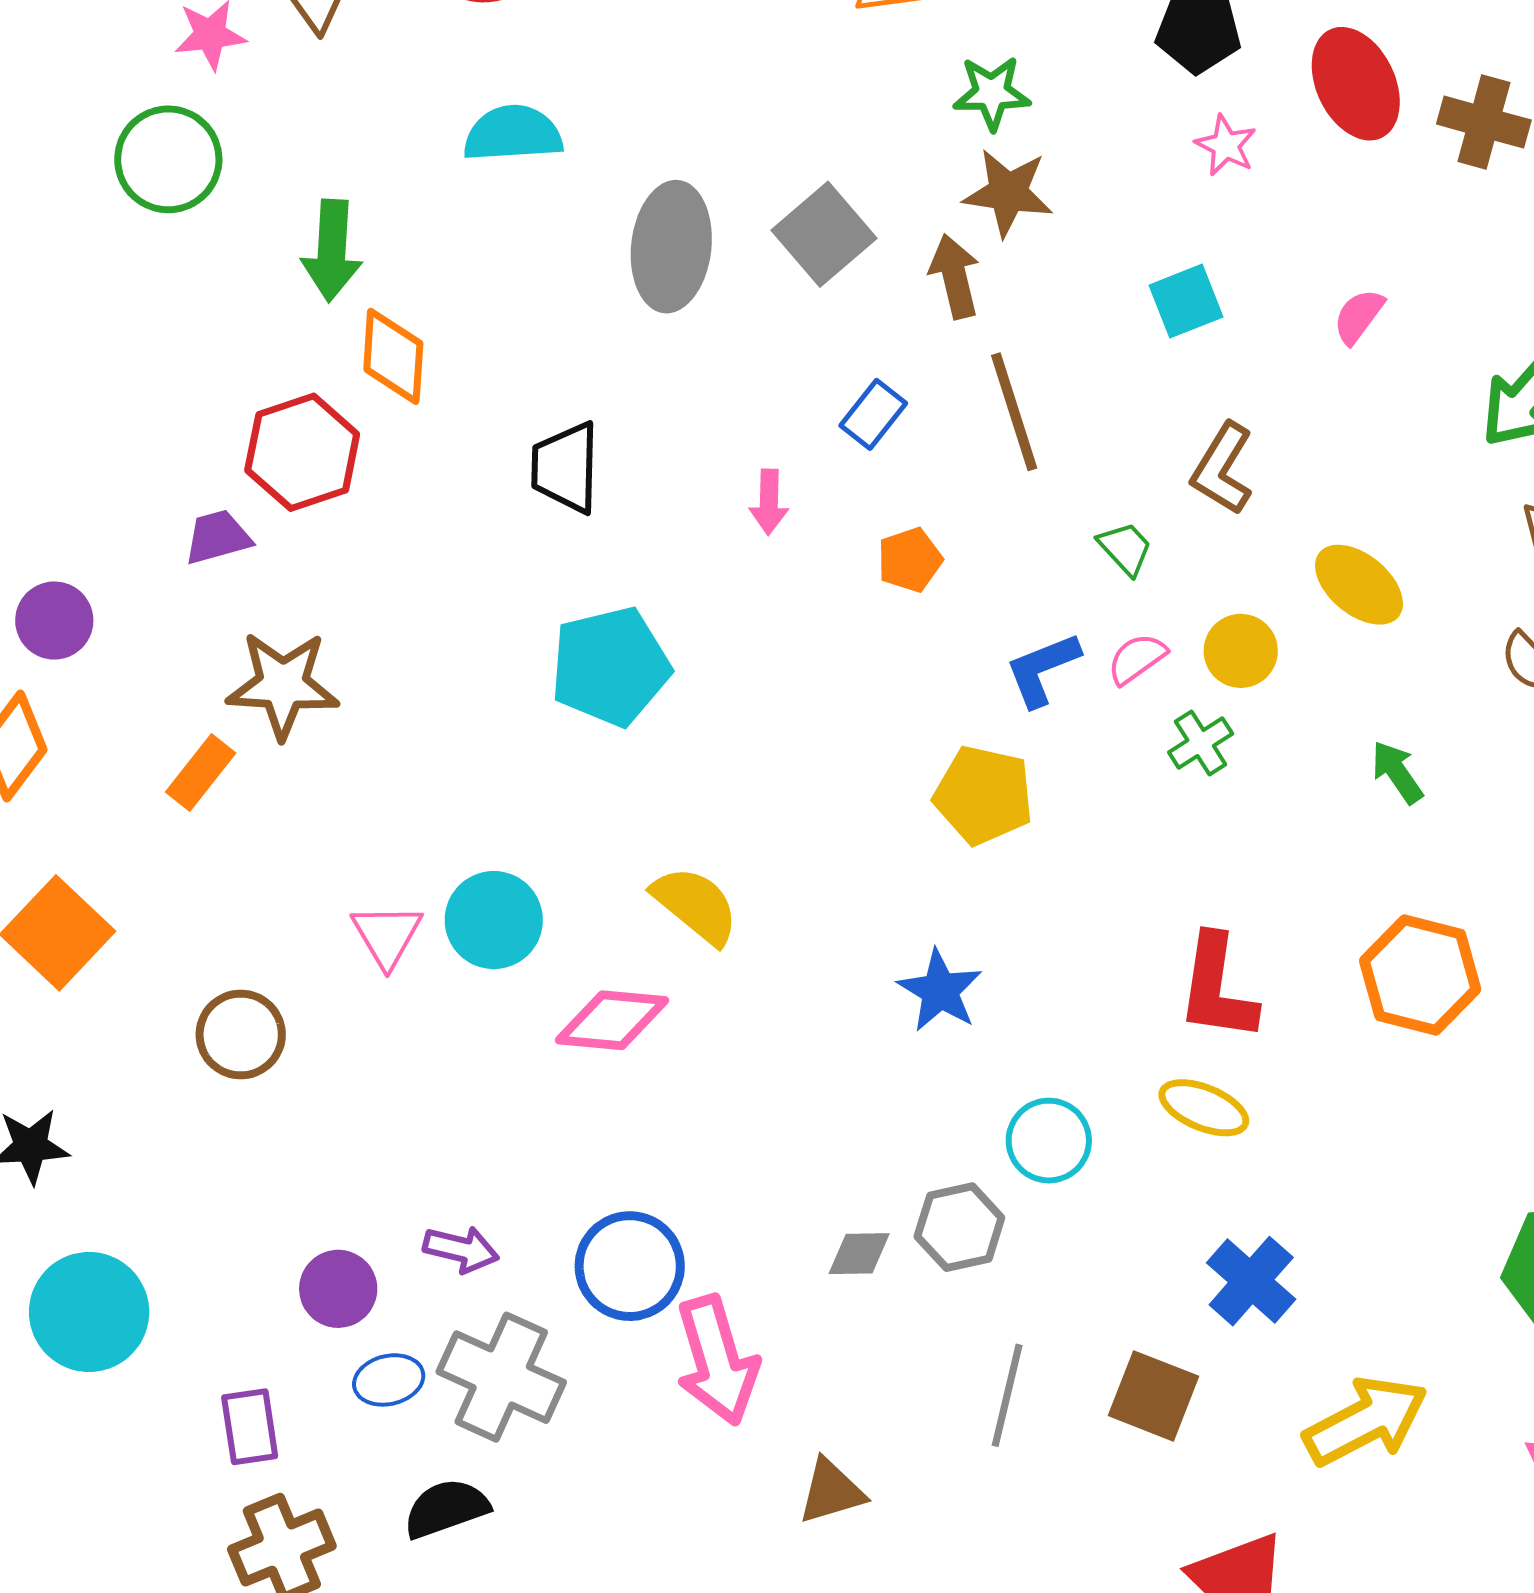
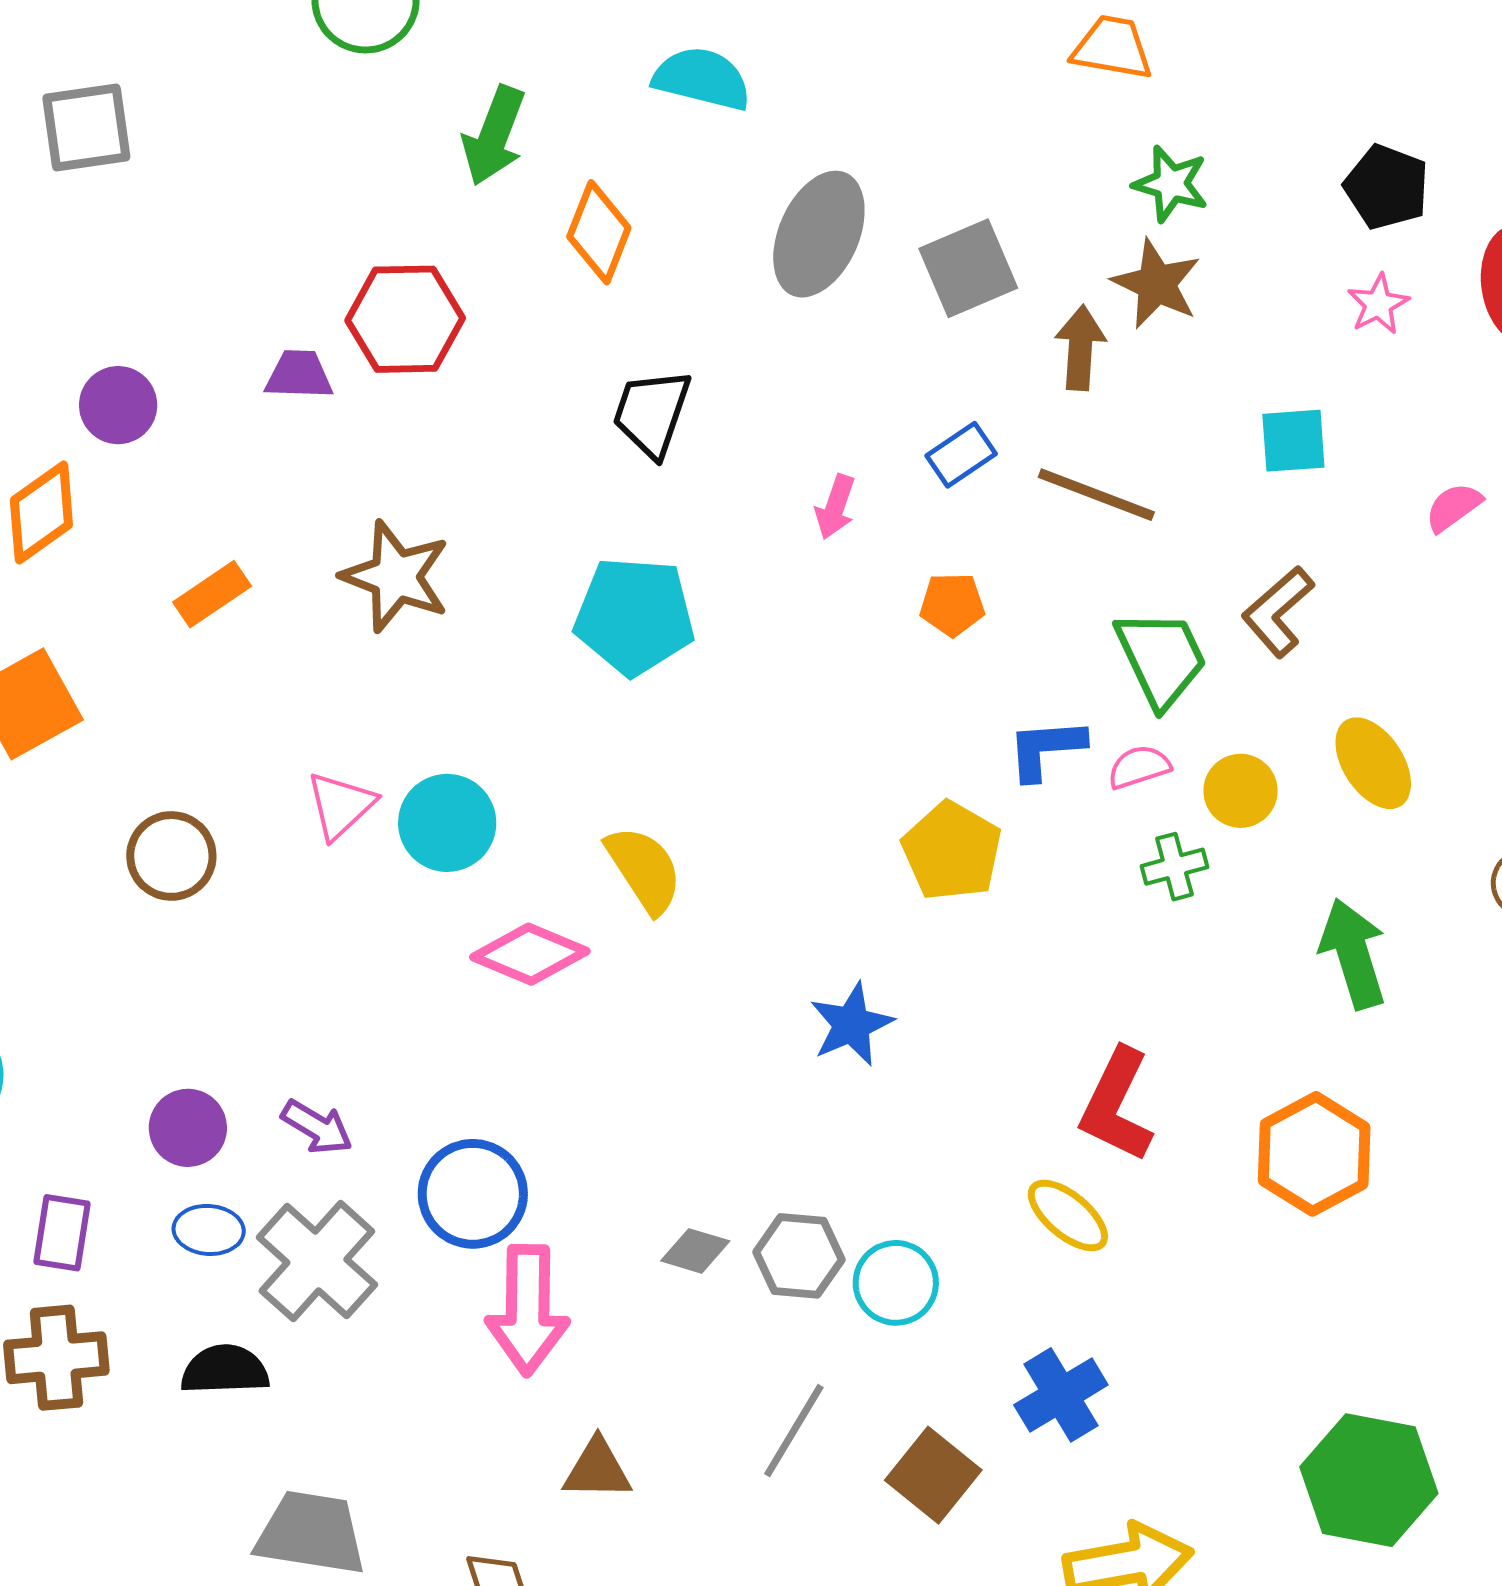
orange diamond: (393, 356) -> (599, 232), moved
brown line: (1014, 412) -> (1096, 495), turned -69
green trapezoid: (1125, 548) -> (1161, 658), size x1.8
brown star: (283, 685) -> (396, 576), moved
green arrow: (1397, 772) -> (1353, 954), size x1.6
cyan circle: (1049, 1141) -> (896, 1283), moved

